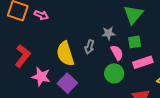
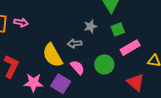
gray arrow: (89, 47) -> (75, 44), turned 80
pink semicircle: (117, 53) -> (77, 67), moved

